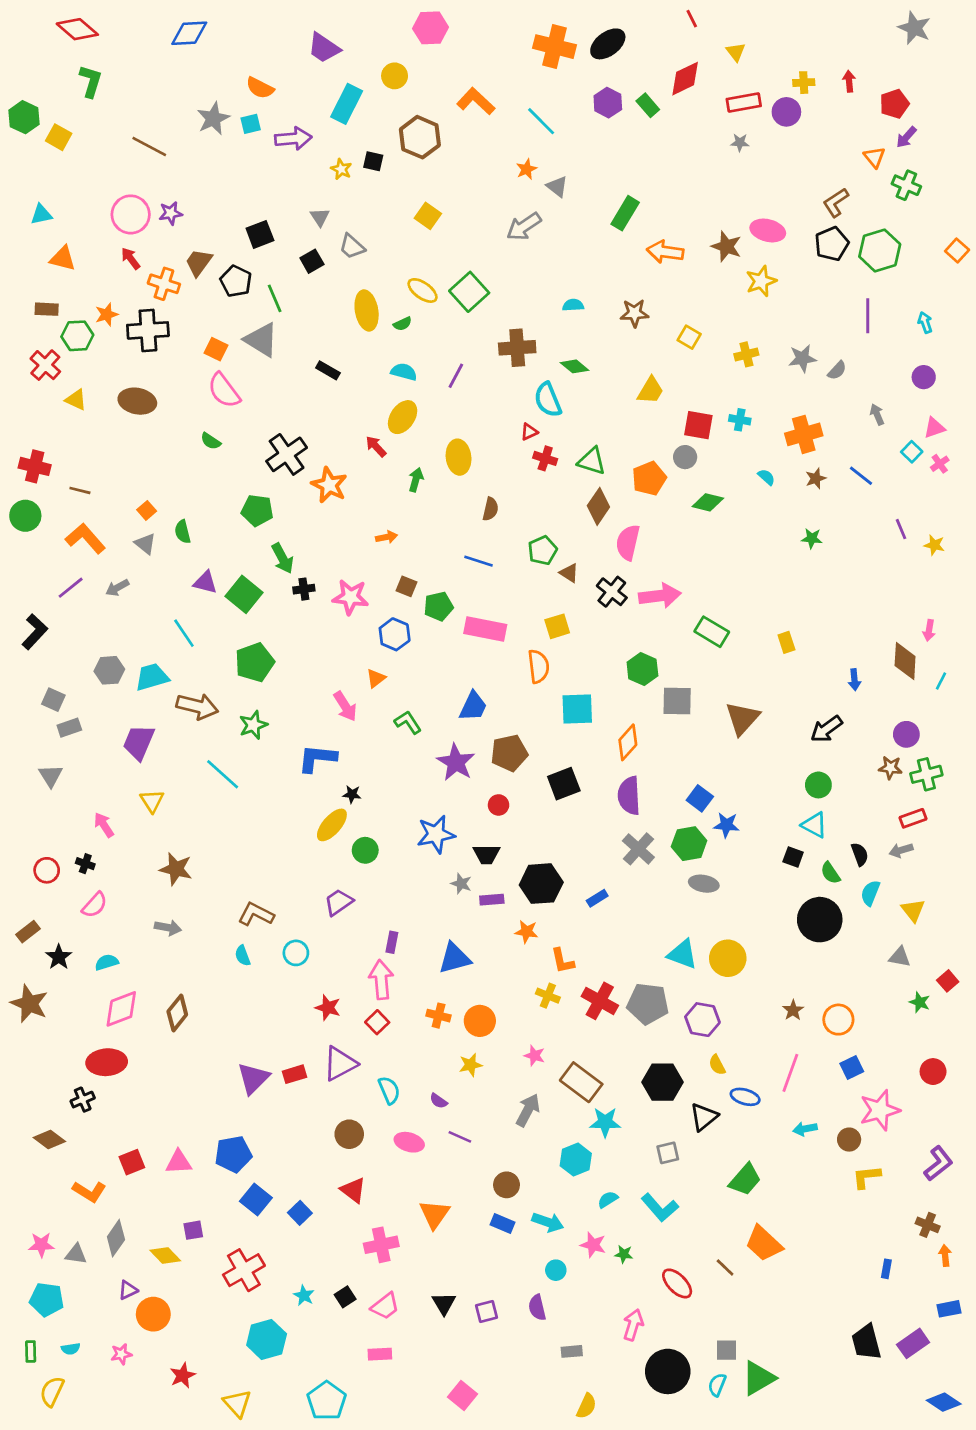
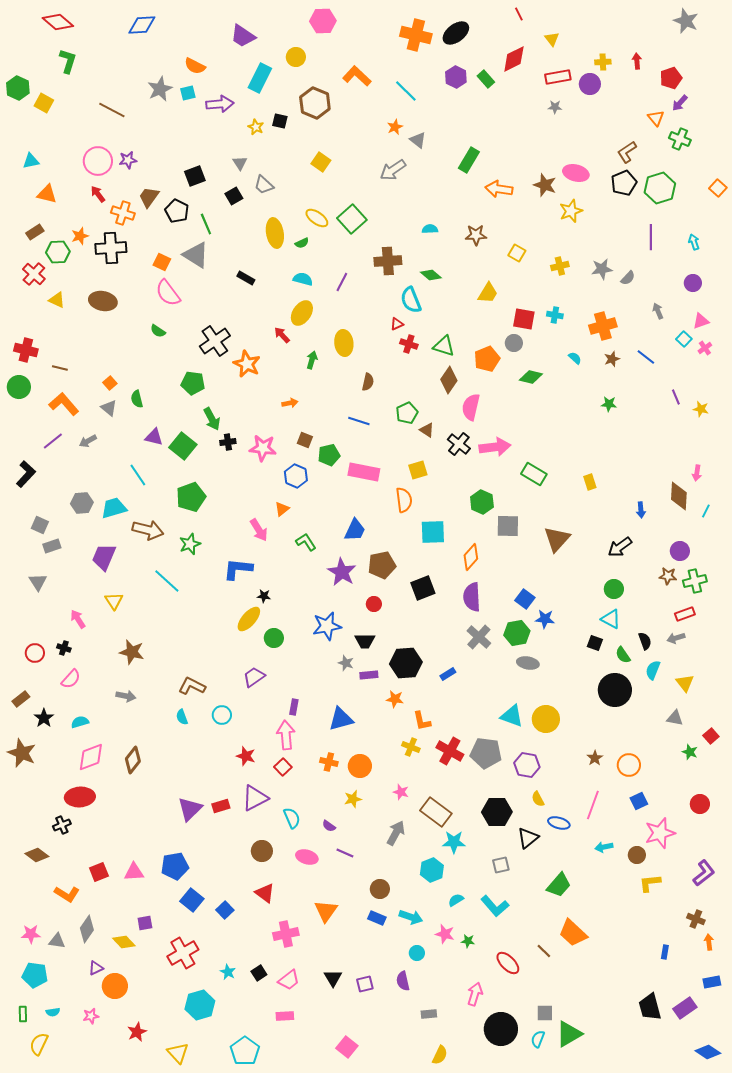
brown rectangle: (47, 309) -> (35, 232), turned -36

